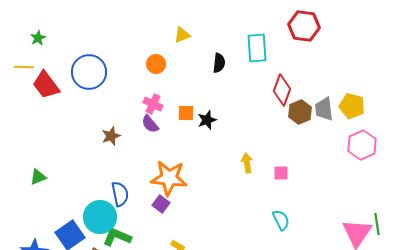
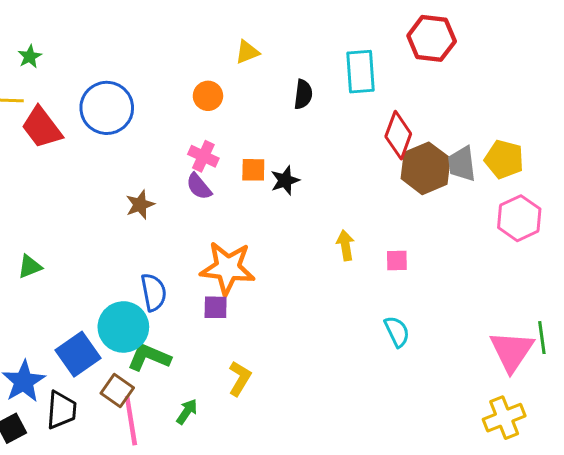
brown hexagon: (300, 112) -> (426, 168), size x1.4
purple square: (161, 204) -> (216, 307), turned -36

